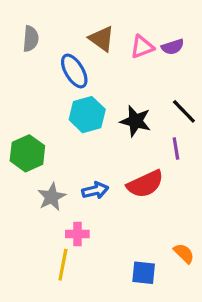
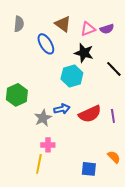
cyan hexagon: (87, 115) -> (72, 76), moved
black star: (136, 121) -> (84, 53), moved
purple line: (176, 148) -> (113, 116), moved
blue arrow: (95, 190) -> (62, 109), moved
gray star: (52, 197) -> (43, 118), moved

